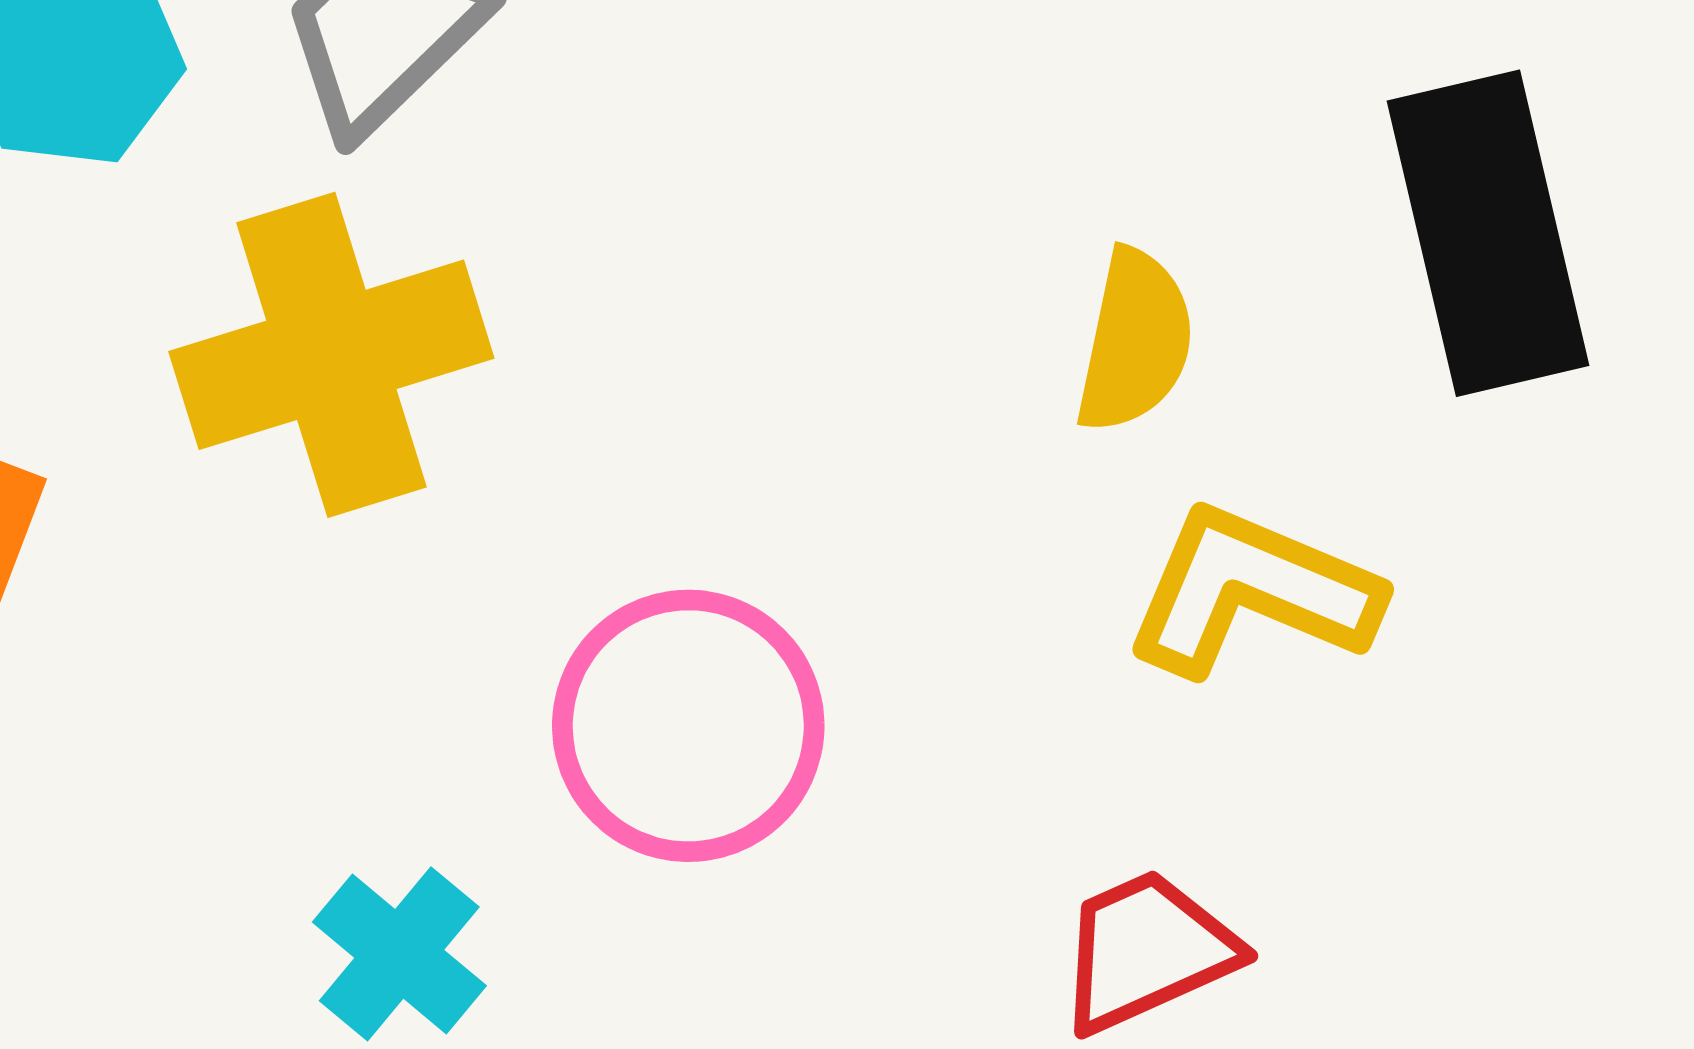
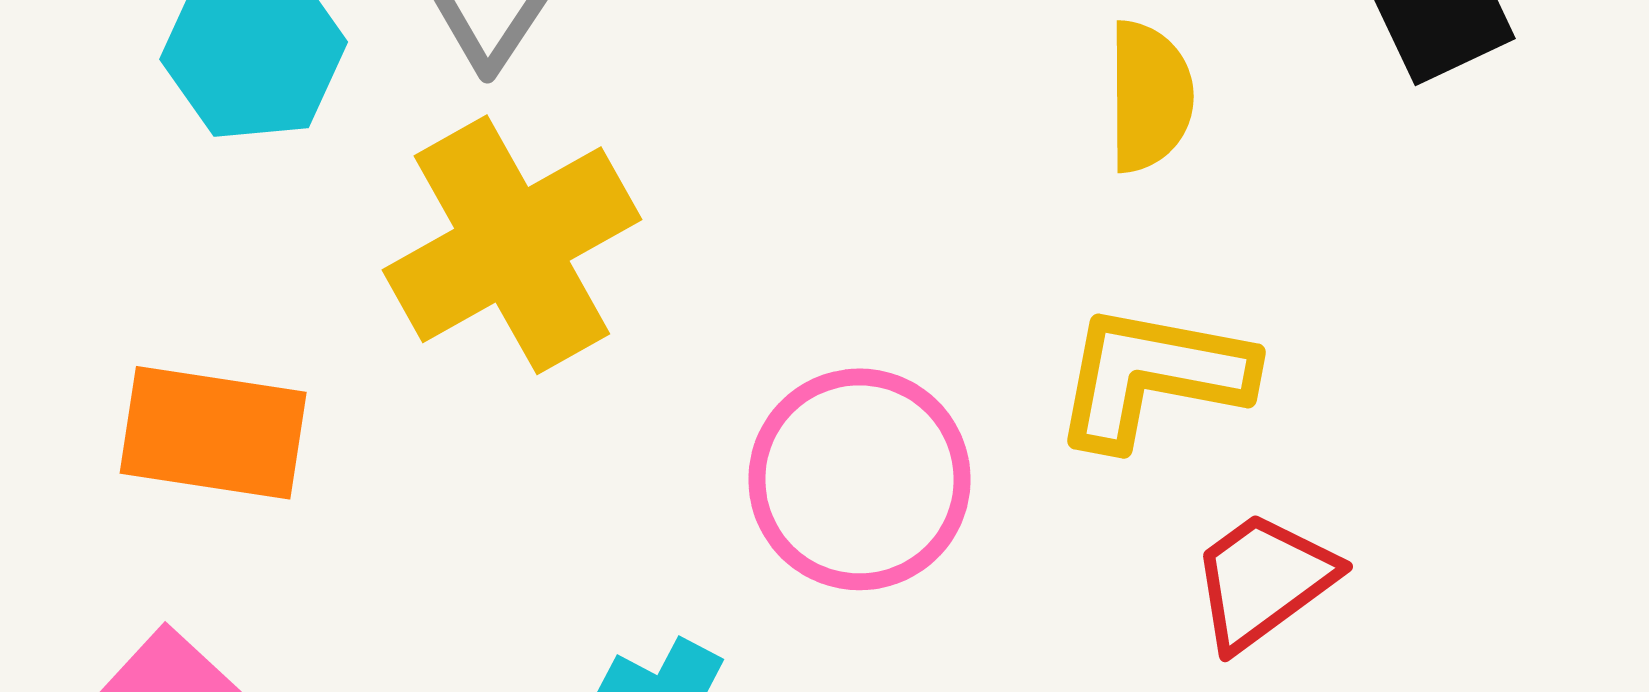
yellow L-shape: (1252, 591) -> (1153, 376), moved

